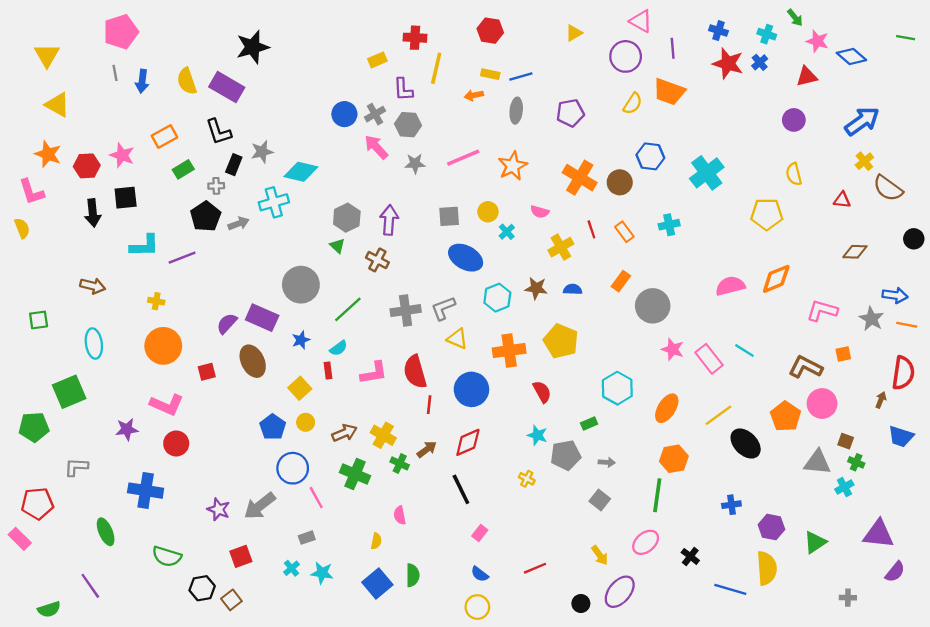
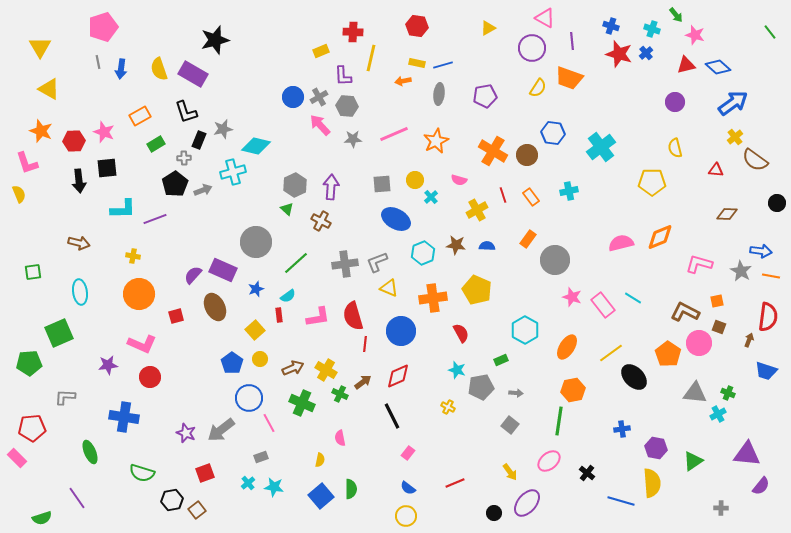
green line: (906, 38) -> (770, 32), turned 42
blue diamond: (851, 56) -> (718, 67), moved
brown square: (846, 441) -> (719, 327), moved

